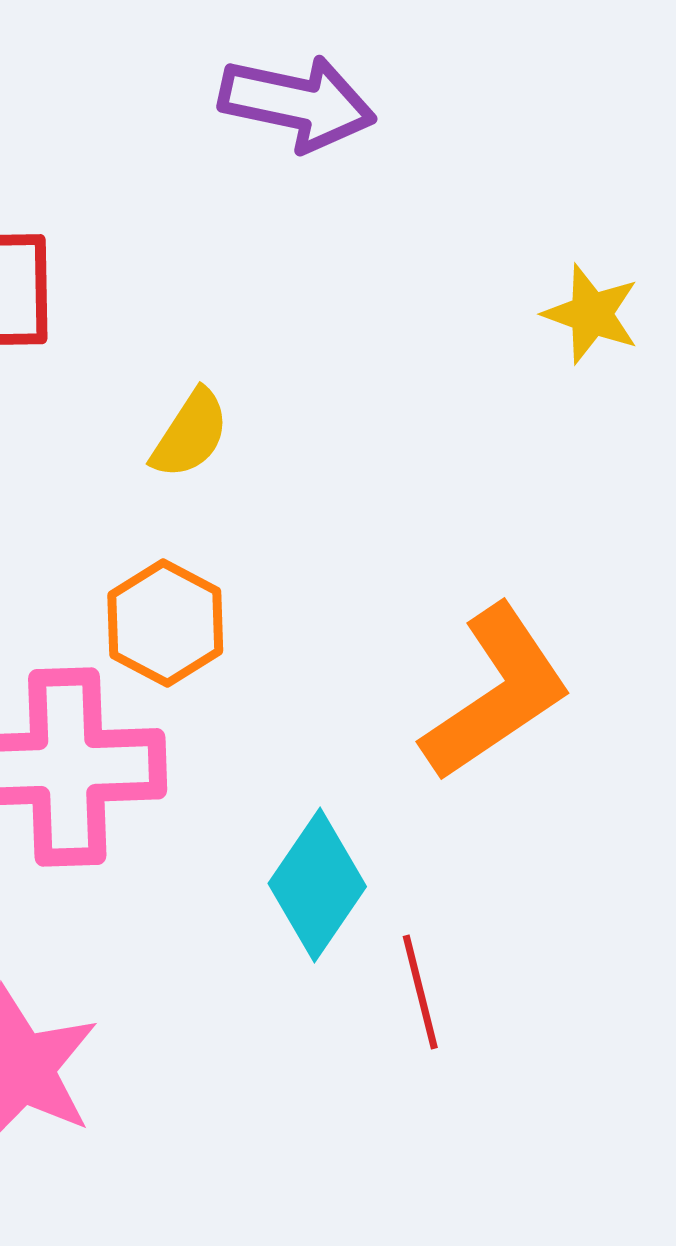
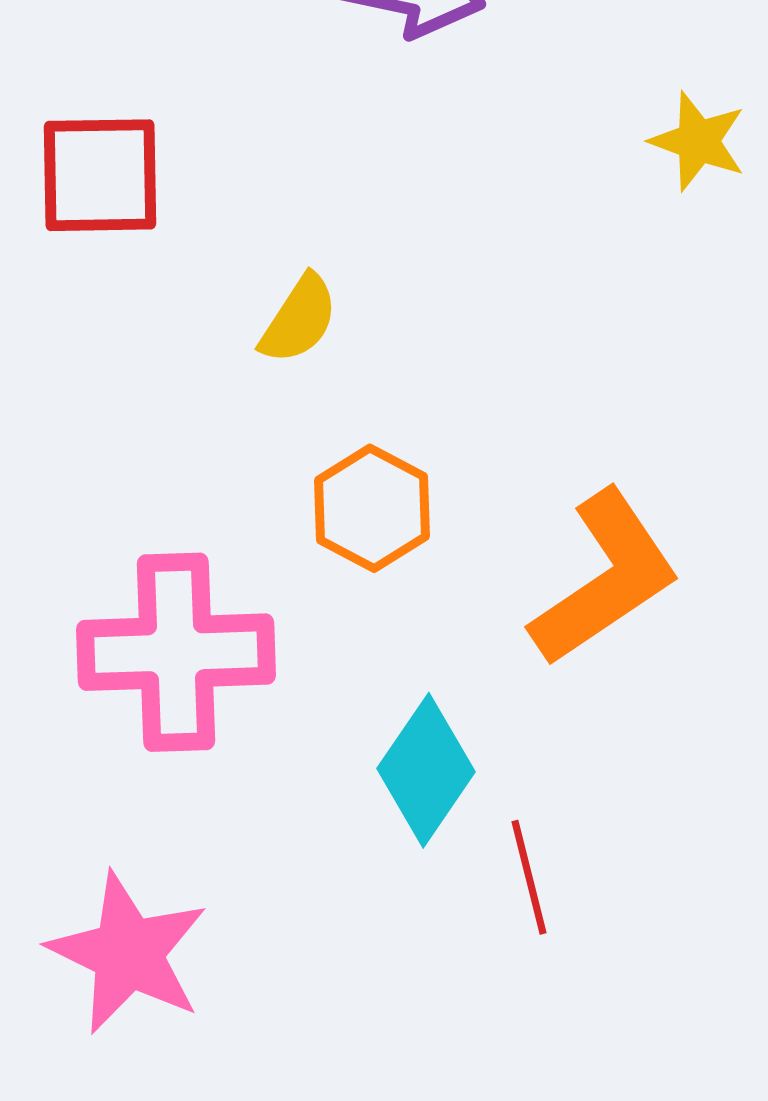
yellow star: (591, 314) -> (698, 141), moved
orange hexagon: (165, 623) -> (372, 508), moved

